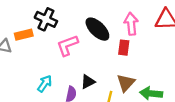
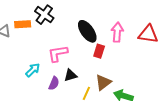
pink L-shape: (67, 45) -> (58, 53), moved
red rectangle: (124, 48) -> (99, 51), moved

